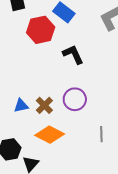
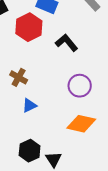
brown cross: (44, 105) -> (19, 77), moved
orange diamond: (50, 135) -> (81, 124), moved

